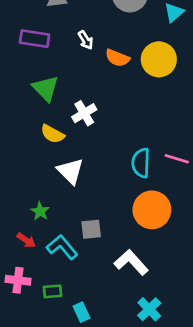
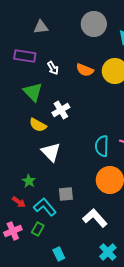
white arrow: (86, 40) -> (53, 68), moved
pink cross: (18, 280) -> (13, 231), turned -30
green rectangle: (52, 291) -> (38, 229), moved, turned -56

